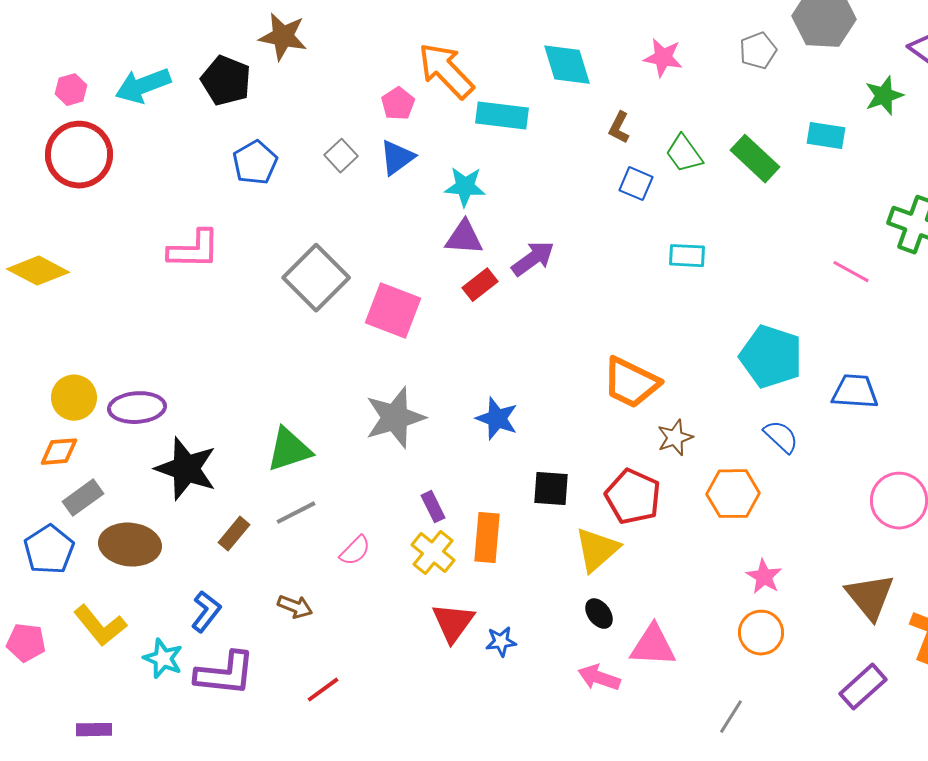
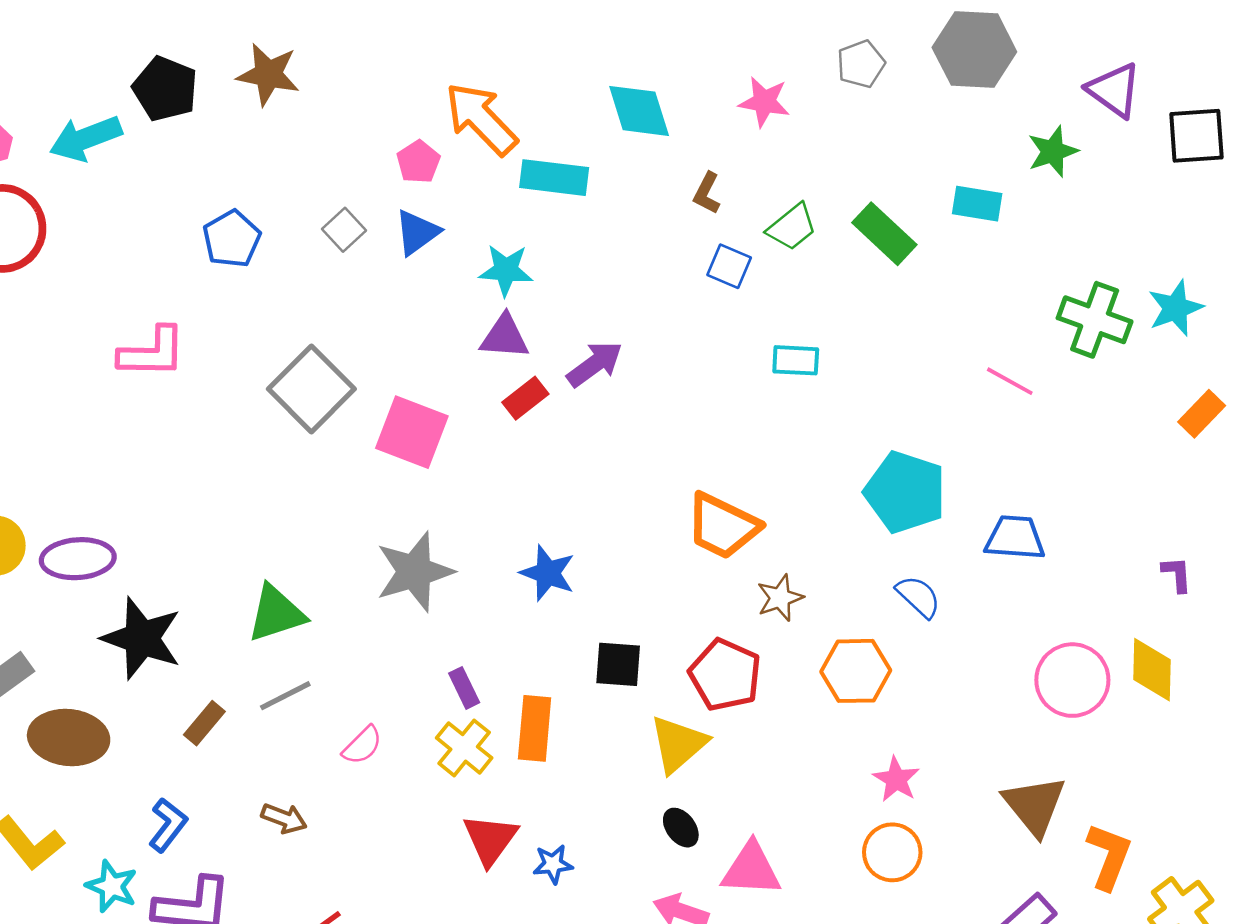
gray pentagon: (758, 51) -> (861, 64), moved
black pentagon: (226, 81) -> (165, 89), moved
green trapezoid: (684, 154) -> (792, 227), turned -93

